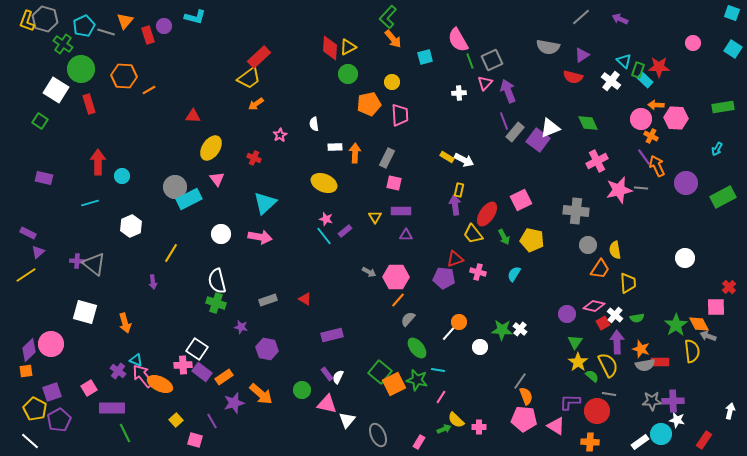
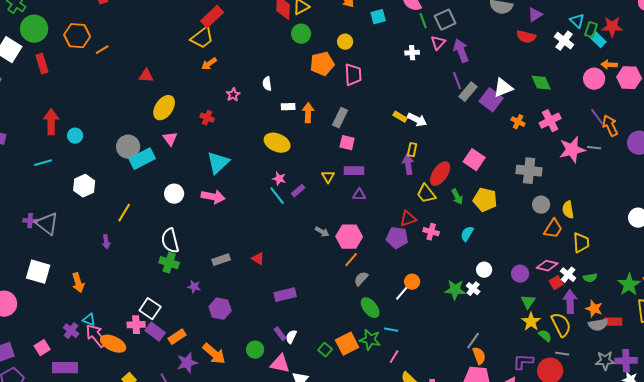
orange cross: (651, 136) -> (518, 122), moved
pink square: (521, 200) -> (474, 160), turned -30
white circle: (480, 347) -> (484, 270), moved
green square: (380, 372) -> (325, 350), moved, size x0.6

